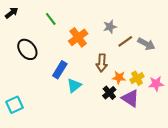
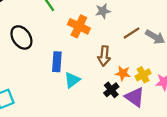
gray star: (110, 27) -> (103, 11), moved
orange cross: (78, 37) -> (79, 26), turned -30
blue rectangle: (60, 70) -> (57, 62), turned -30

